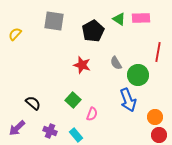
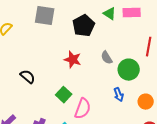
blue arrow: (128, 100) -> (119, 95), size x0.6
black semicircle: (33, 103) -> (28, 77), moved
pink semicircle: (92, 114) -> (83, 109), size x1.5
orange circle: (155, 117) -> (146, 102), moved

